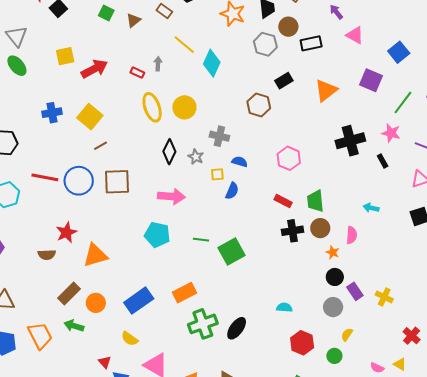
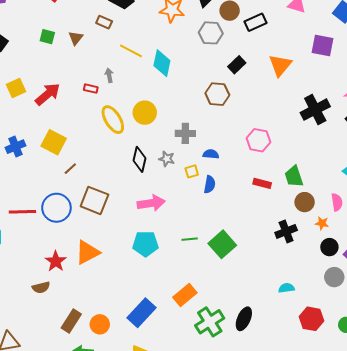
brown square: (117, 182) -> (94, 200), turned 36
black cross: (292, 231) -> (286, 231), moved
orange triangle: (95, 255) -> (87, 252), moved

